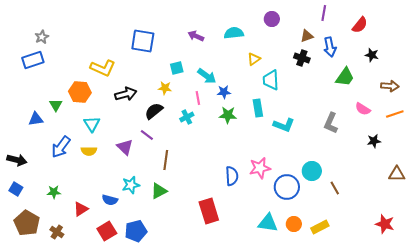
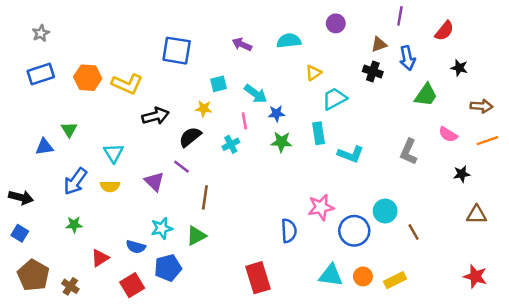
gray star: (42, 37) -> (41, 33), moved
cyan trapezoid: (271, 80) -> (335, 99), turned 65
orange hexagon: (80, 92) -> (88, 78), moved
brown triangle: (397, 174) -> (476, 215), moved
blue semicircle: (232, 176) -> (289, 231), moved
green star: (54, 192) -> (74, 225), moved
red rectangle: (209, 211) -> (258, 278), moved
blue pentagon: (136, 231) -> (168, 268), moved

